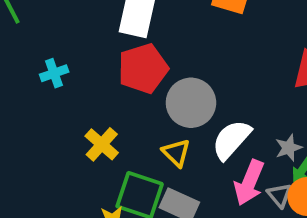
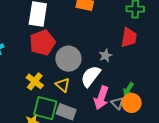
yellow cross: (102, 144) -> (35, 81), moved
gray star: (289, 148) -> (105, 56), moved

